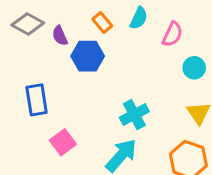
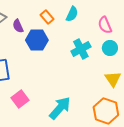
pink semicircle: (172, 34) -> (105, 25), moved, turned 132
cyan cross: (134, 115) -> (81, 49), moved

